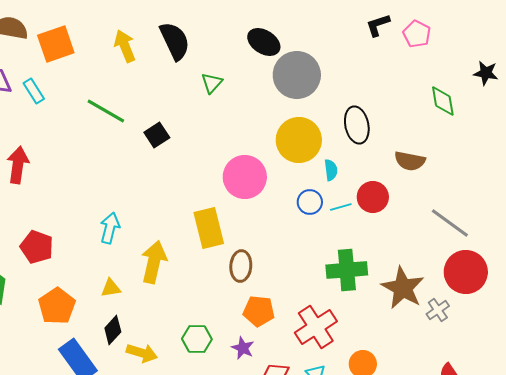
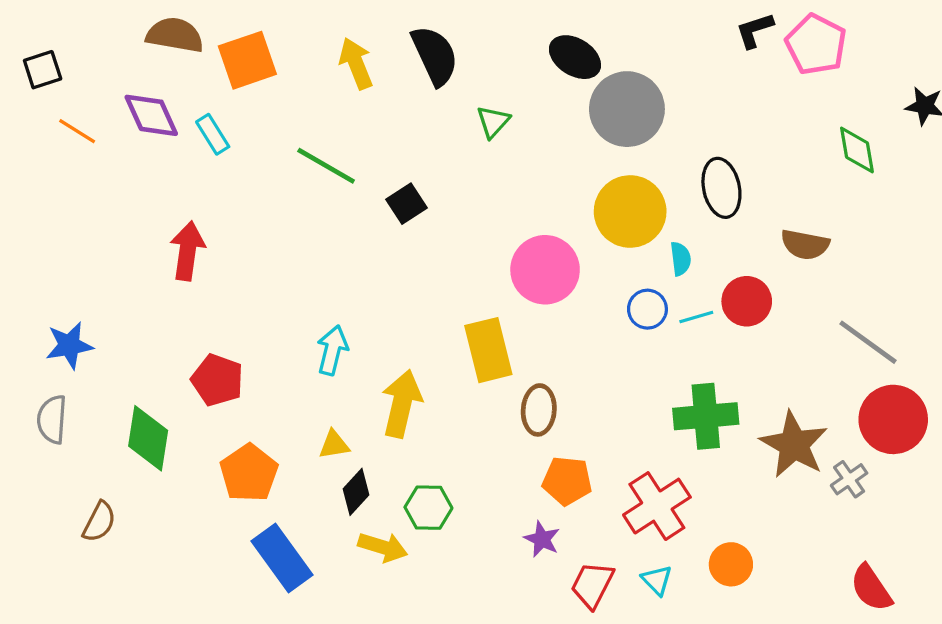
pink pentagon: (417, 34) -> (816, 44), size x1.4
black diamond: (113, 330) -> (356, 492), moved
green hexagon: (197, 339) -> (428, 508), moved

